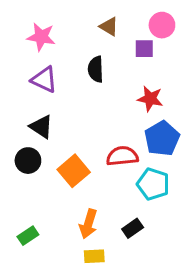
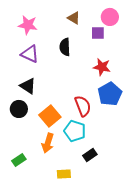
red semicircle: (122, 156) -> (83, 106), turned 75
cyan pentagon: (153, 184) -> (75, 131), moved
orange arrow: (88, 224) -> (48, 143), moved

